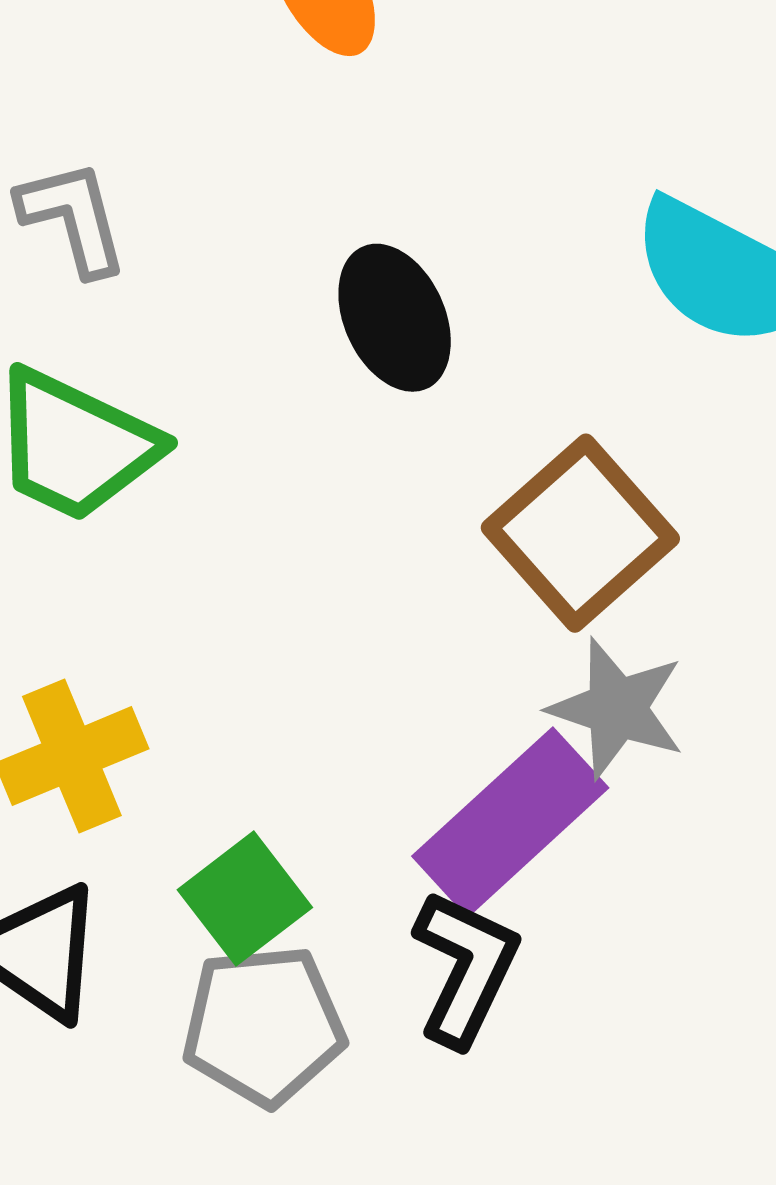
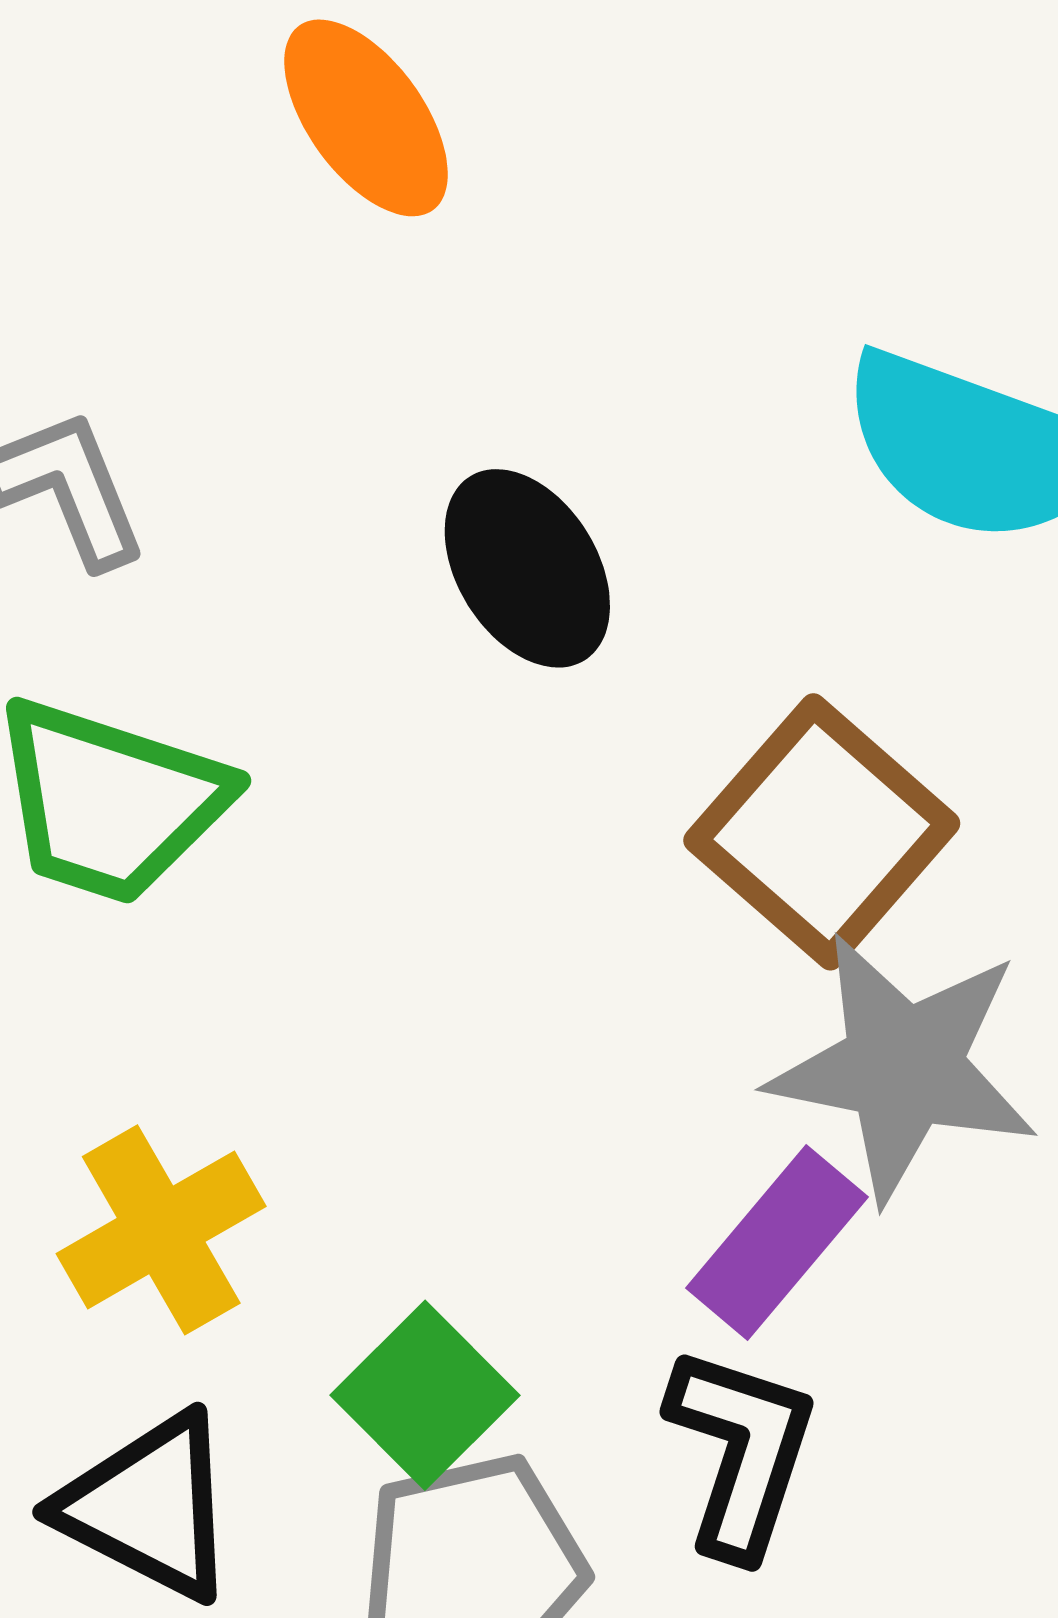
gray star: (617, 708) -> (903, 1067), size x1.4
purple rectangle: (510, 822) -> (777, 1242), size x0.7

